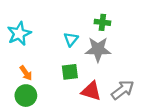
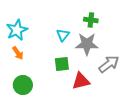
orange arrow: (26, 73) -> (18, 53), moved
gray arrow: (123, 90) -> (109, 64), moved
red triangle: (91, 91) -> (81, 81), turned -30

